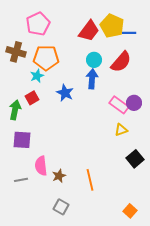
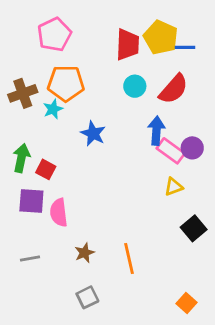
red trapezoid: (89, 31) -> (128, 45), turned -35
brown cross: (16, 52) -> (23, 93), moved, turned -36
blue arrow: (92, 79) -> (156, 131), moved
red square: (32, 98) -> (46, 169), moved, turned -32
pink semicircle: (41, 166) -> (59, 213), moved
gray square: (61, 207) -> (87, 297), turned 35

